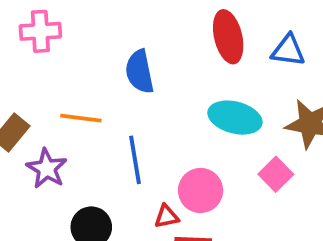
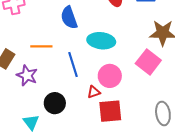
cyan ellipse: (235, 118) -> (101, 41), moved
pink square: (276, 174) -> (148, 62), size x1.4

